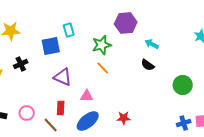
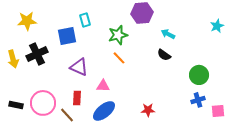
black cross: (21, 64) -> (37, 54), size x1.5
pink circle: (27, 113) -> (43, 103), size x1.6
red star: (124, 118) -> (148, 110), moved
blue cross: (184, 123) -> (198, 100), moved

